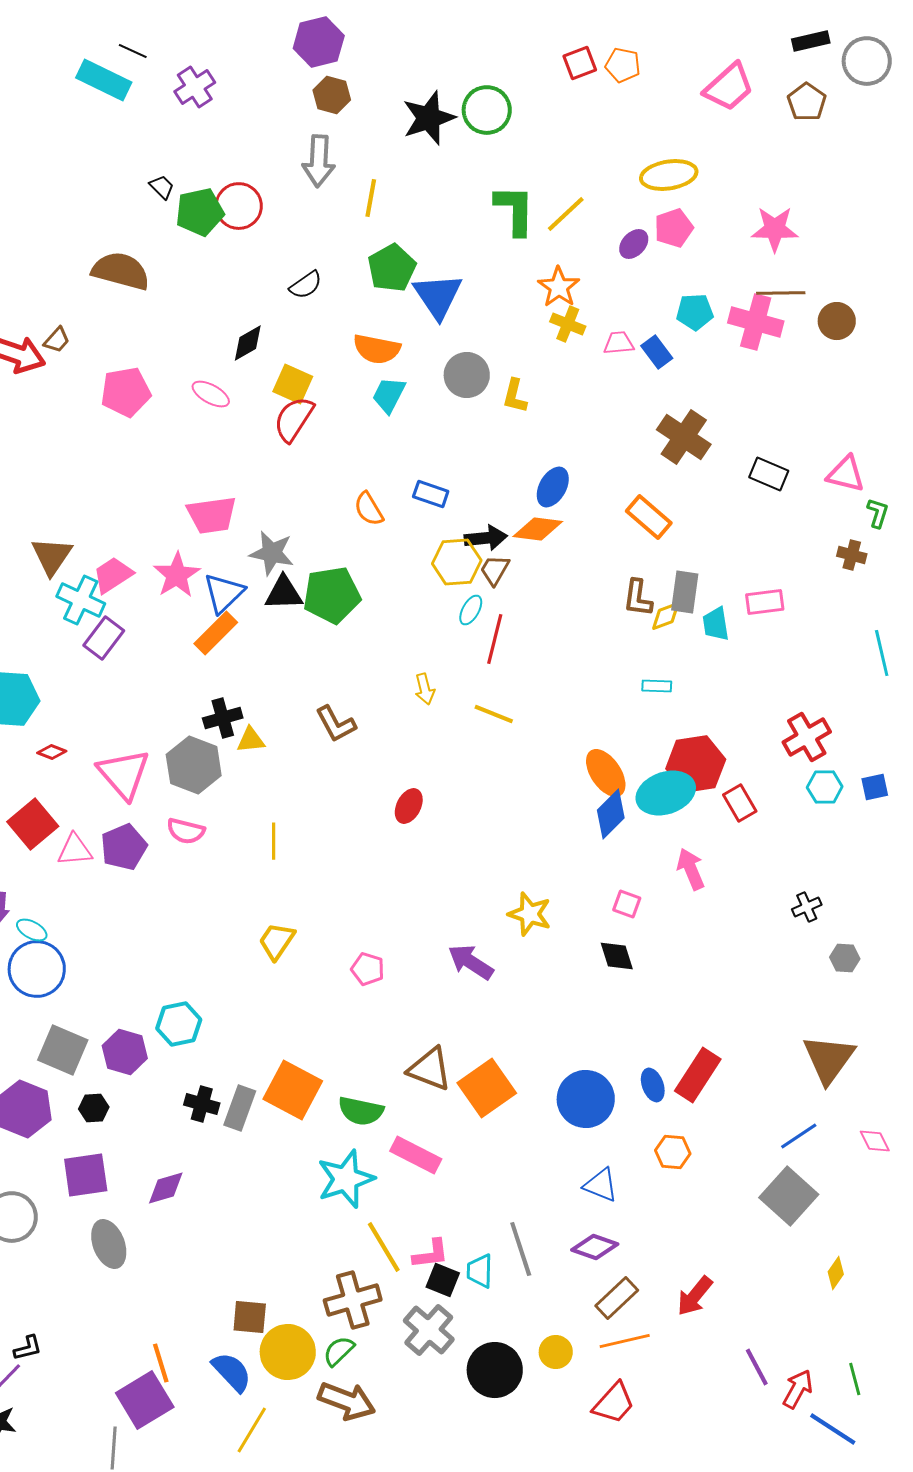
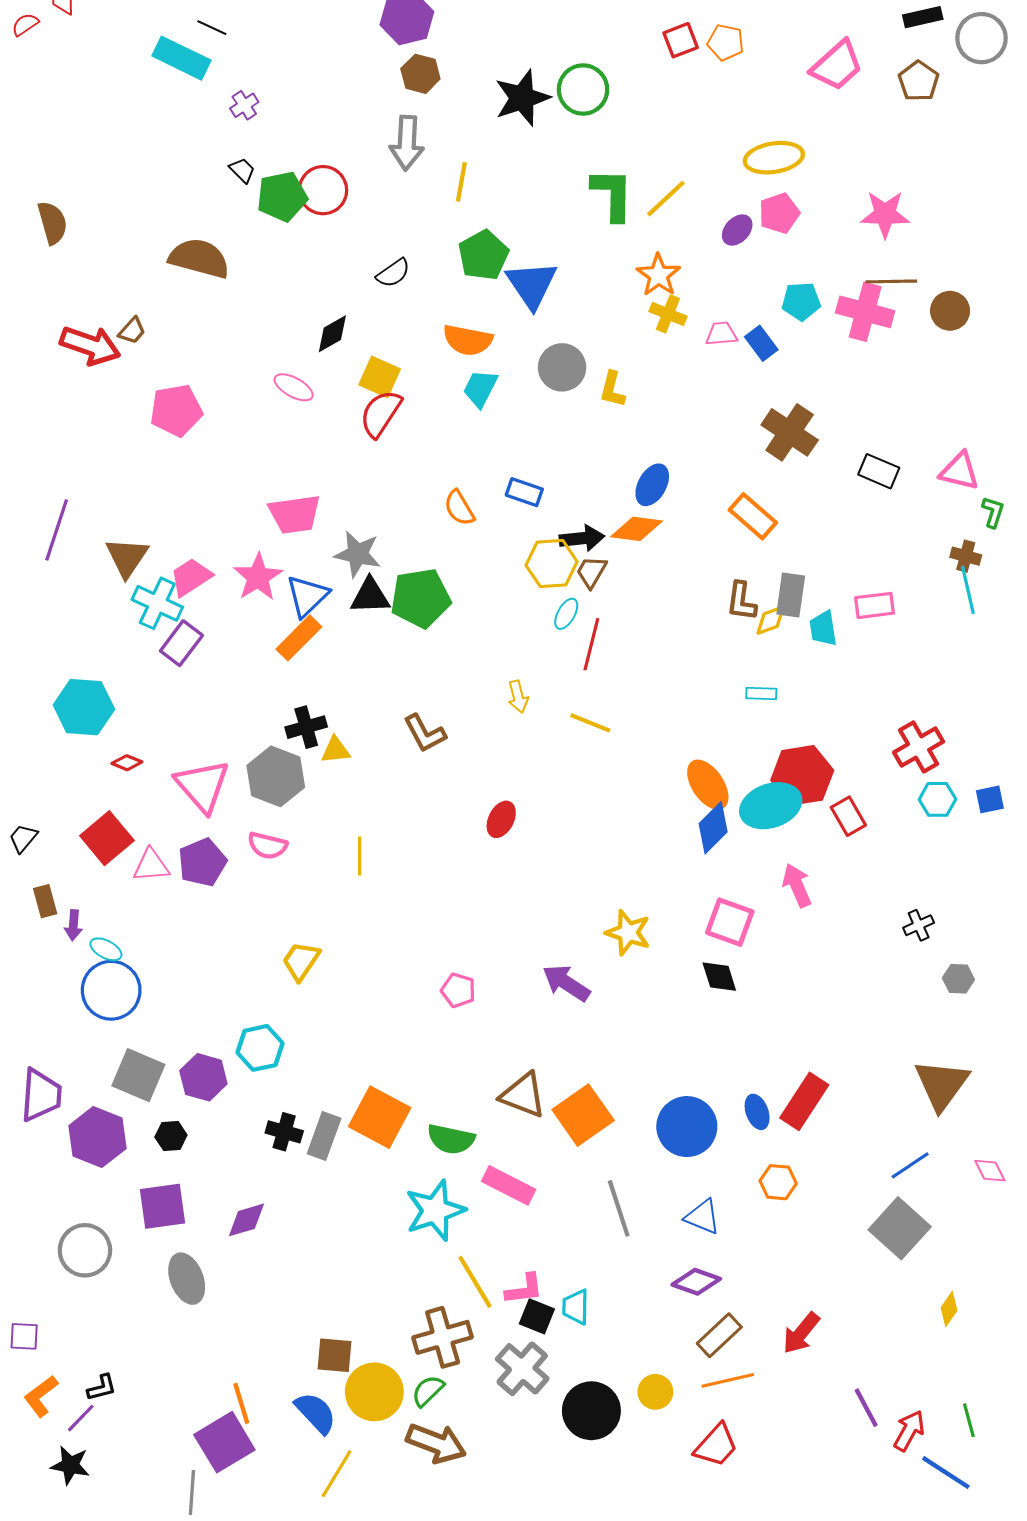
purple cross: (195, 87) -> (244, 105), moved, size x0.7
pink pentagon: (126, 392) -> (176, 410), moved
cyan line: (882, 653) -> (968, 590), moved
pink square: (627, 904) -> (730, 922), size x1.6
yellow trapezoid: (277, 941) -> (301, 961), moved
gray line: (521, 1249) -> (619, 1208), moved

